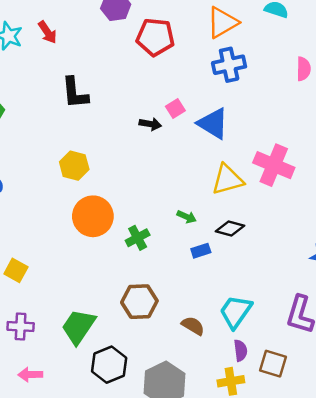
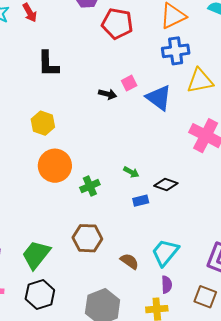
yellow triangle: (228, 180) -> (200, 81), moved
brown square: (273, 364) -> (205, 297), moved
black hexagon: (109, 365) -> (40, 295), moved

